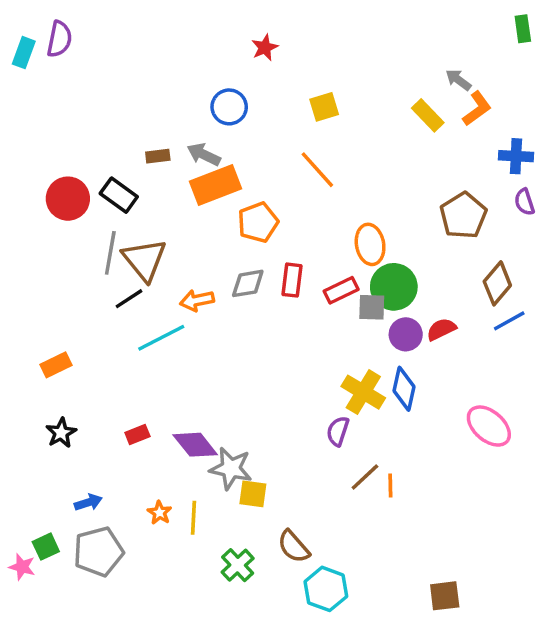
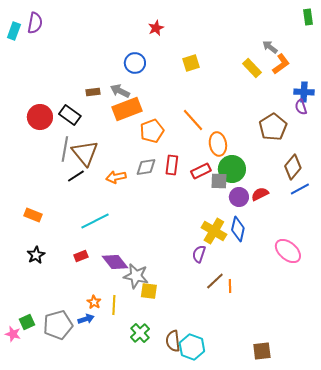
orange line: (317, 170) -> (193, 120), moved
purple semicircle: (524, 202) -> (301, 107), moved
cyan line: (161, 338) -> (95, 221), moved
orange rectangle: (56, 365) -> (33, 215), turned 48
blue arrow: (88, 502) -> (86, 319), moved
brown semicircle: (294, 547) -> (173, 341), moved, turned 35

